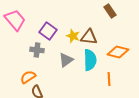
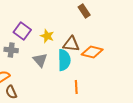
brown triangle: (89, 37) -> (71, 44), moved
gray triangle: (66, 60) -> (40, 60), turned -35
orange line: (109, 79) -> (76, 87), moved

